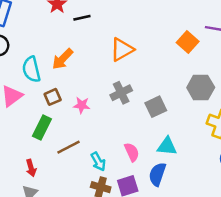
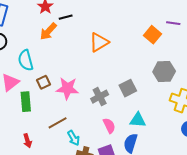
orange arrow: (62, 59) -> (48, 31), moved
gray cross: (121, 93) -> (100, 97), moved
pink star: (82, 105) -> (67, 88), size x1.6
green rectangle: (42, 127) -> (26, 102), moved, turned -30
cyan arrow: (98, 161) -> (73, 138), moved

